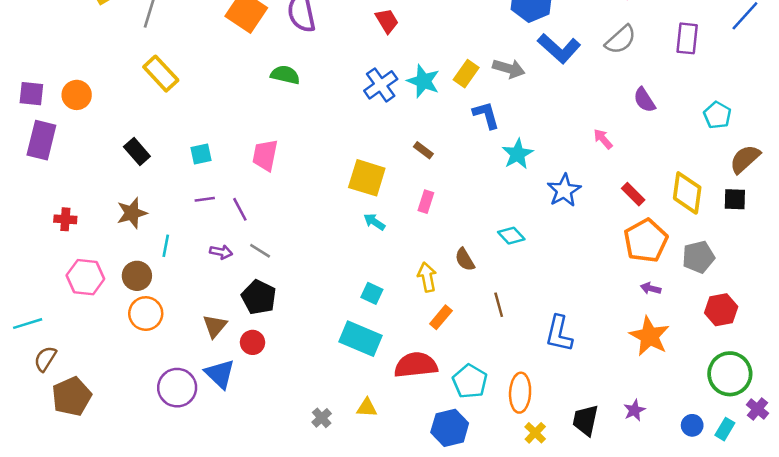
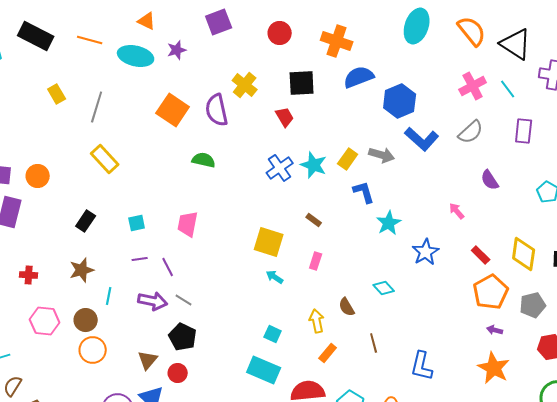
black rectangle: (137, 151) -> (86, 221), turned 75
purple arrow: (221, 252) -> (153, 301), size x1.6

